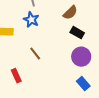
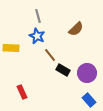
black rectangle: (77, 33) -> (63, 70), moved
brown line: (35, 54) -> (50, 55), moved

